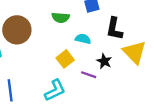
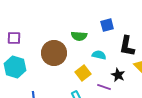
brown circle: (17, 30) -> (54, 53), moved

